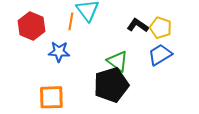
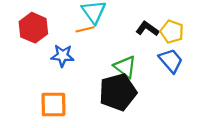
orange line: (71, 21) -> (85, 29), moved, turned 66
blue trapezoid: (160, 55) -> (171, 61), turned 80

